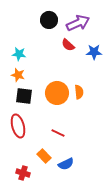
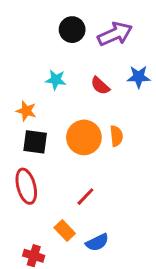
red semicircle: (68, 45) -> (100, 86), moved
cyan star: (19, 54) -> (56, 80), moved
red line: (58, 133) -> (85, 197), turned -72

